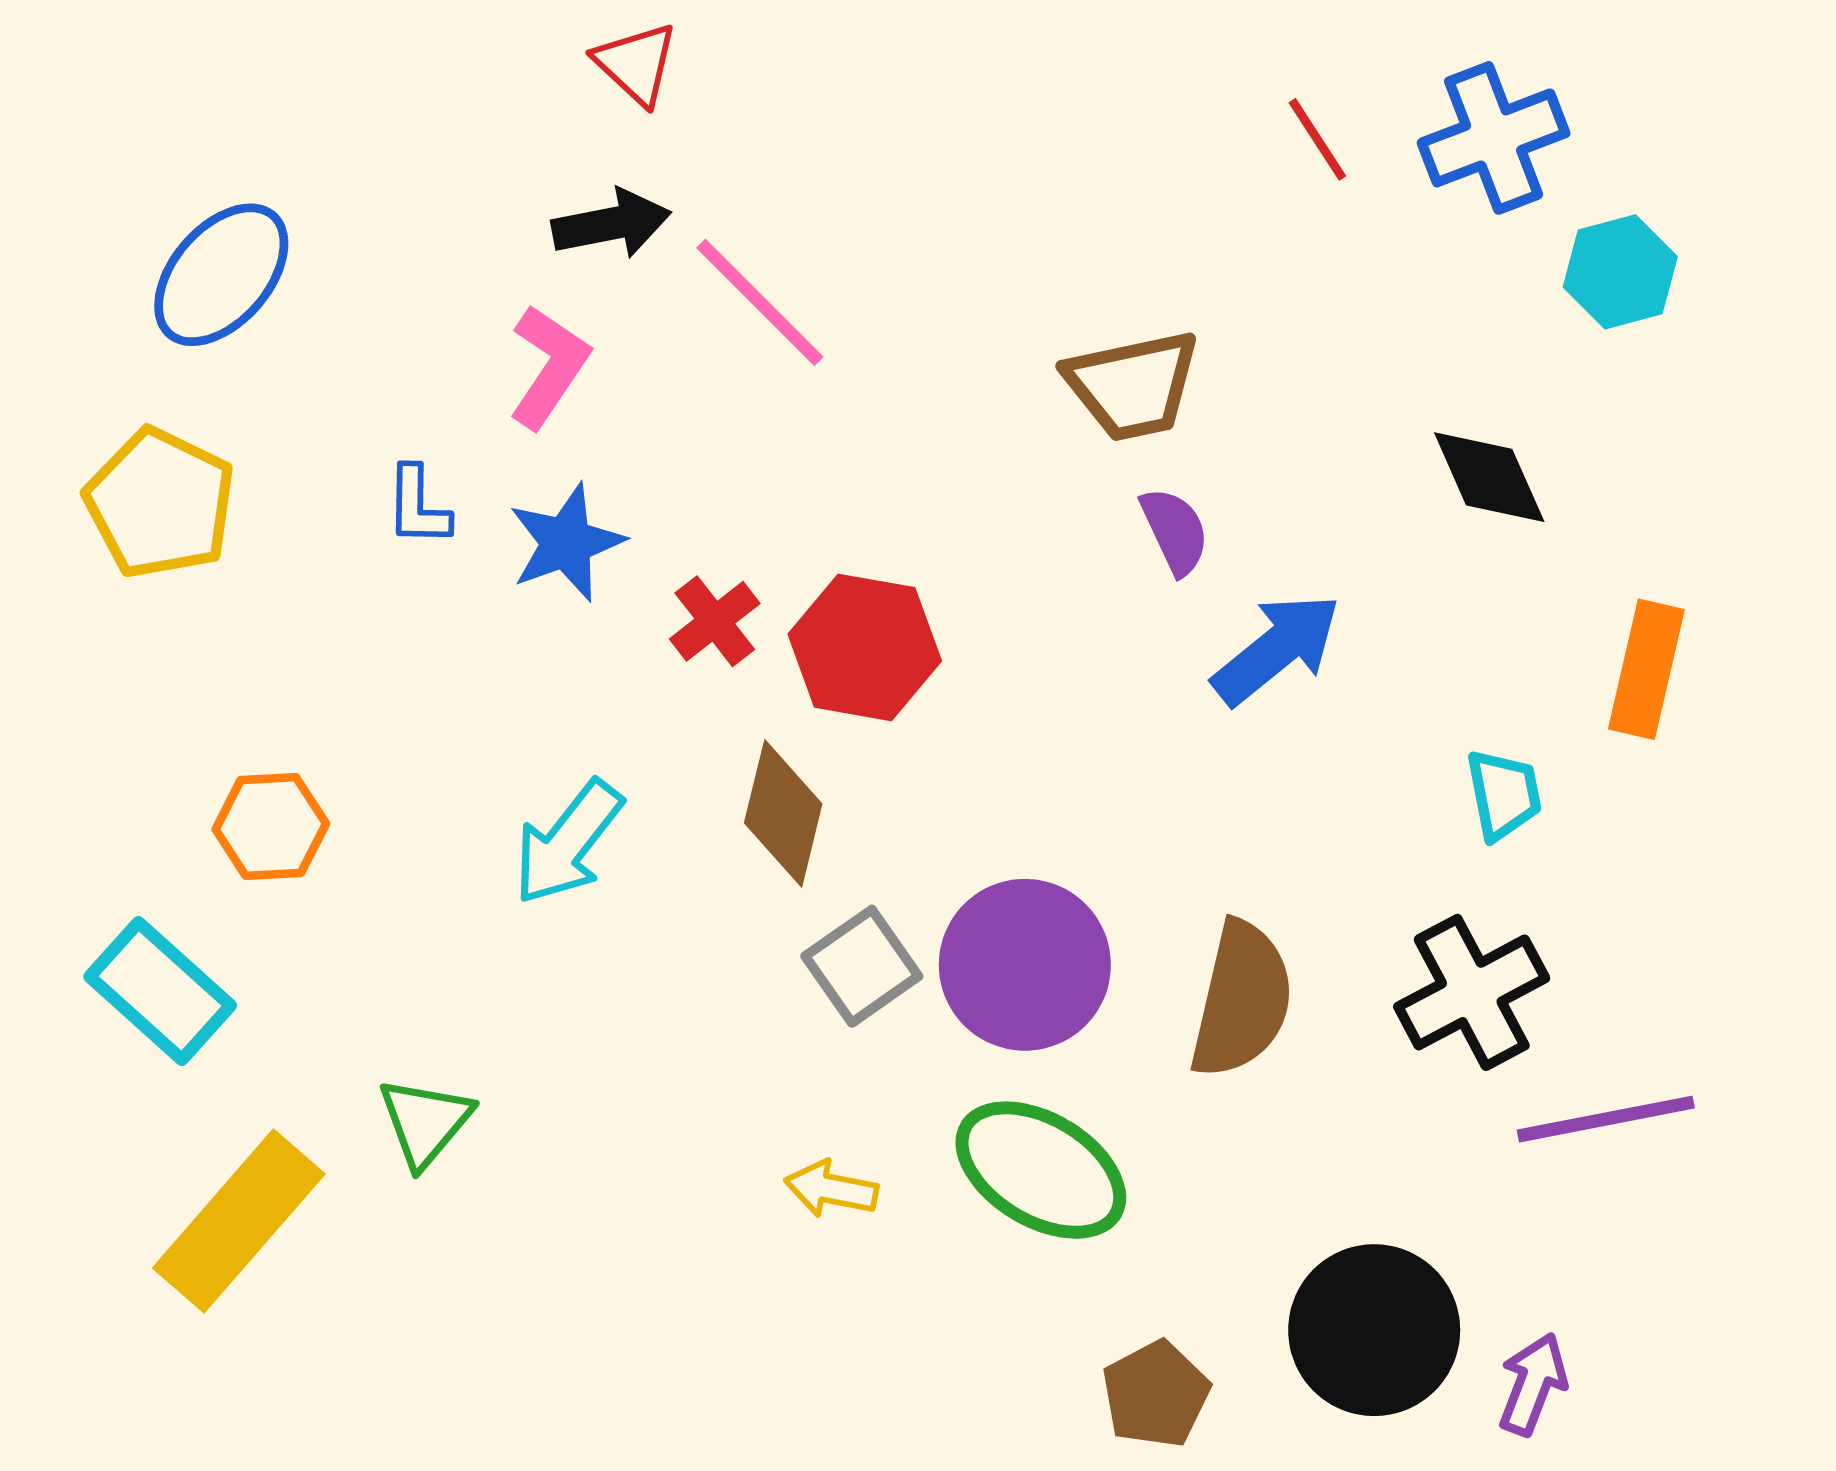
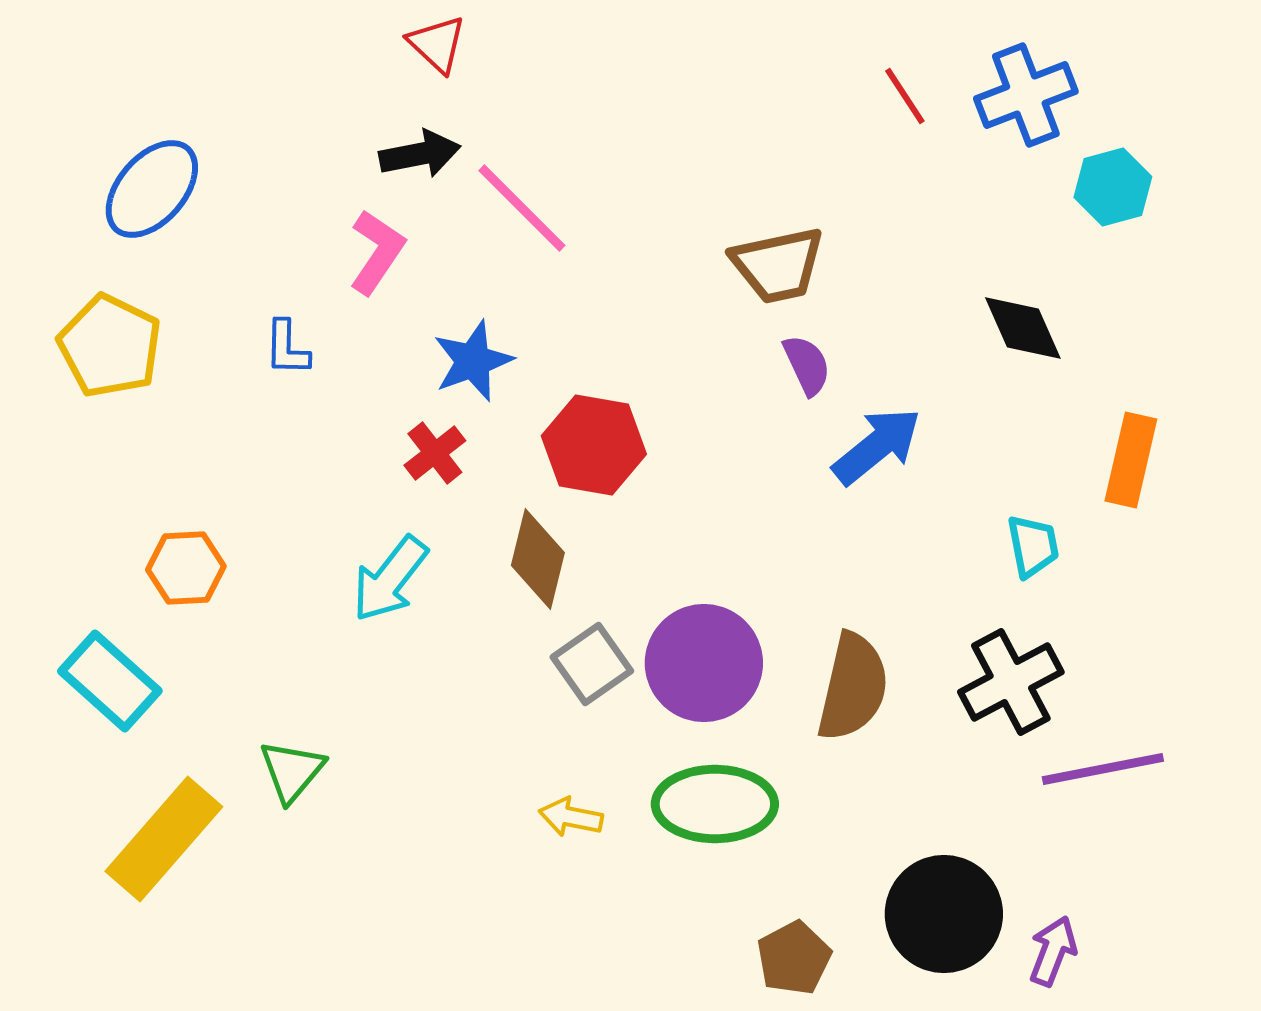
blue star: (566, 543) -> (473, 361), moved
red cross: (715, 621) -> (435, 453), moved
green ellipse: (1041, 1170) -> (715, 804), turned -31

